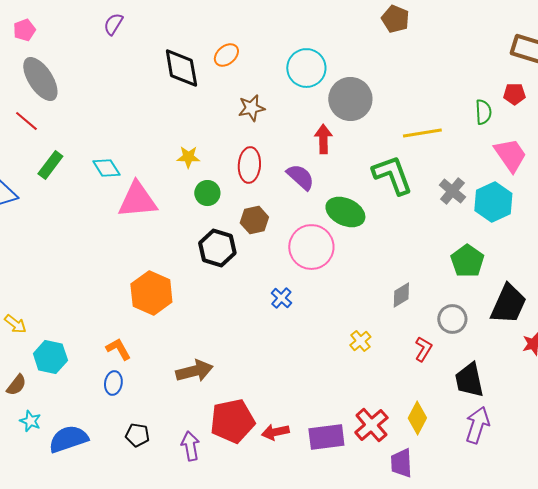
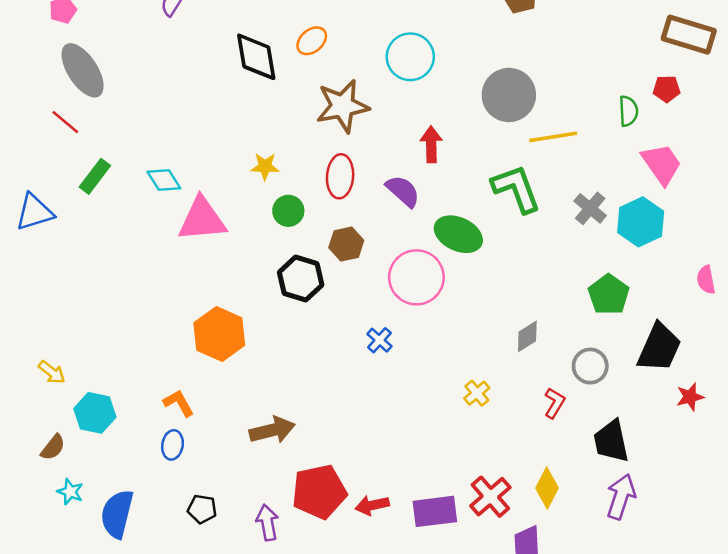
gray circle: (350, 99) -> (509, 95), moved
brown star: (251, 108) -> (343, 106), size x1.6
blue semicircle: (68, 439) -> (117, 514), turned -57

